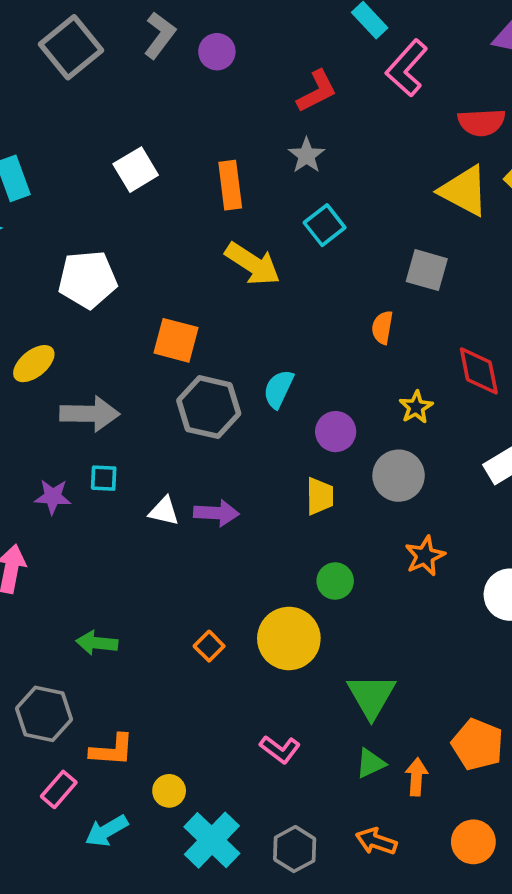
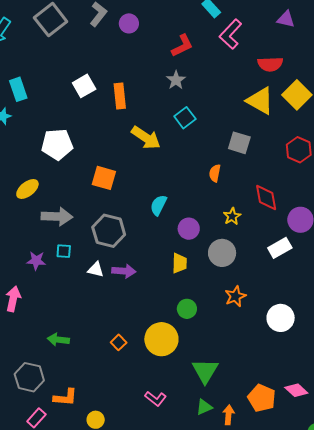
orange rectangle: (230, 185) -> (120, 96), moved
gray hexagon: (209, 407) -> (109, 231), moved

